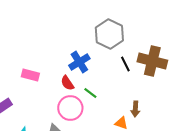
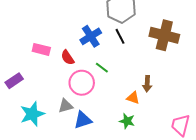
black line: (125, 64) -> (120, 36), moved
red semicircle: (67, 83) -> (68, 58), moved

